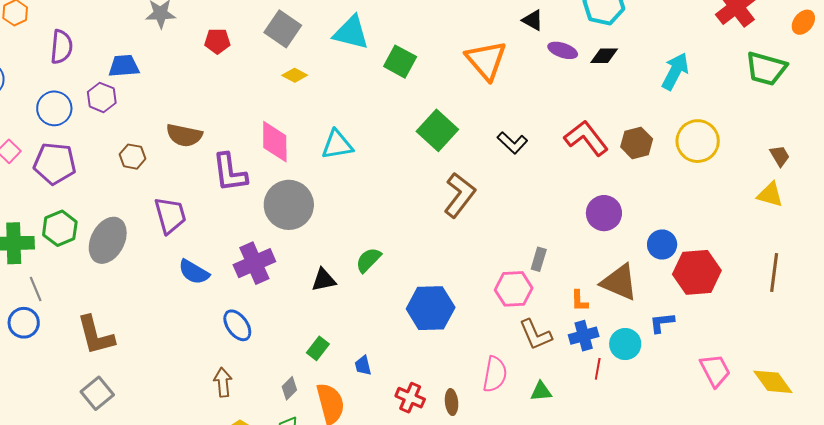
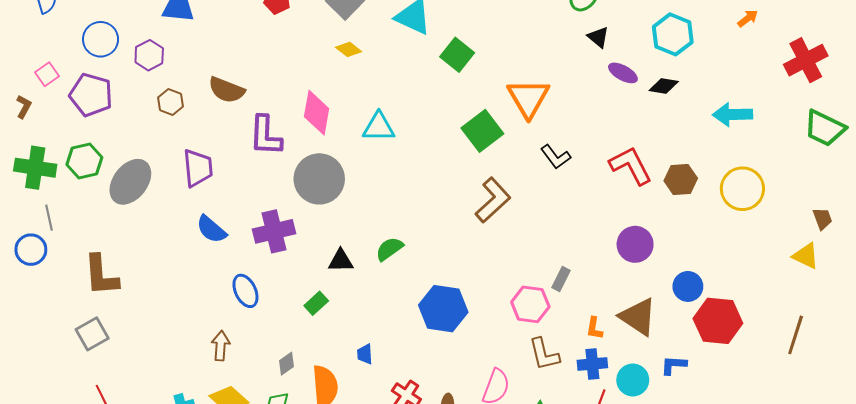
orange triangle: (486, 60) -> (528, 98), moved
cyan arrow: (675, 71) -> (732, 114), turned -129
purple hexagon: (102, 97) -> (149, 55), moved
green rectangle: (318, 348) -> (316, 303), moved

